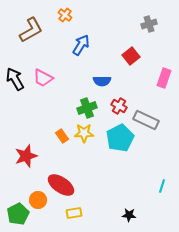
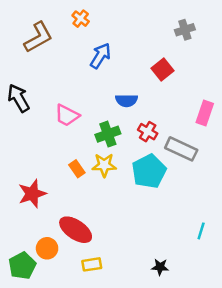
pink trapezoid: (43, 78) -> (67, 115), moved
pink rectangle: (164, 78) -> (205, 113), moved

